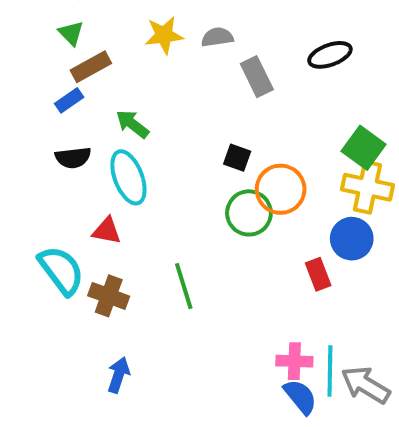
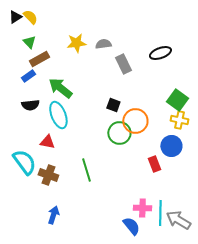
green arrow: (132, 124) -> (60, 88), size x1.4
yellow cross: (368, 187) -> (179, 120), size x0.7
blue semicircle: (300, 397) -> (131, 226), moved

